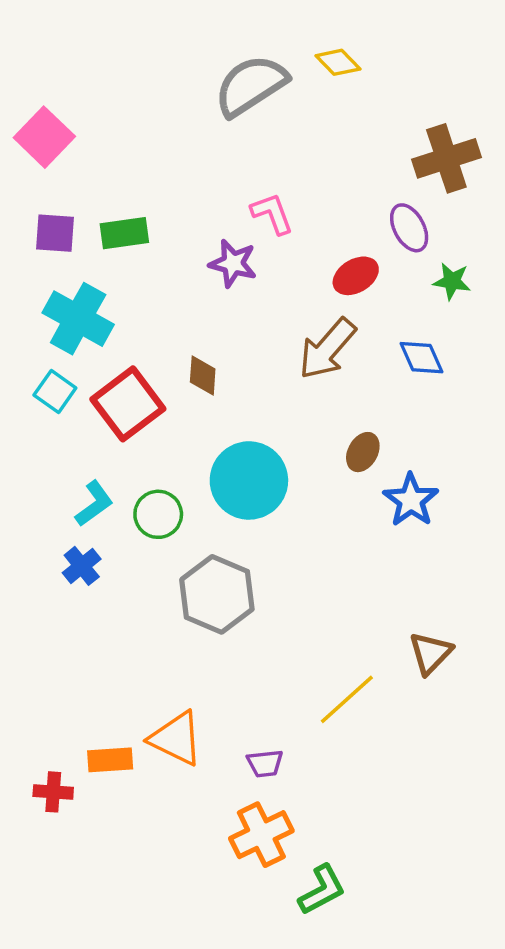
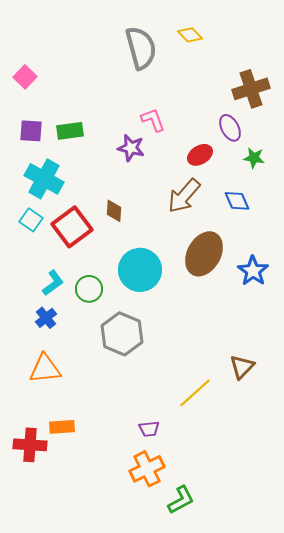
gray semicircle: (251, 85) -> (141, 48), turned 108
pink square: (44, 137) -> (25, 77), size x0.7
brown ellipse: (363, 452) -> (204, 254), size x2.0
blue star: (411, 500) -> (253, 271), moved
orange triangle: (176, 739) -> (45, 369), moved, turned -32
red cross: (53, 792) -> (30, 445), size x1.5

